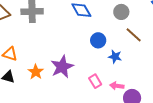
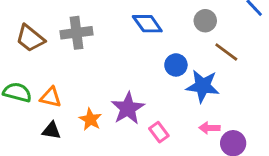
blue star: (115, 57) -> (203, 86), size x1.6
pink rectangle: (95, 81) -> (159, 132), moved

